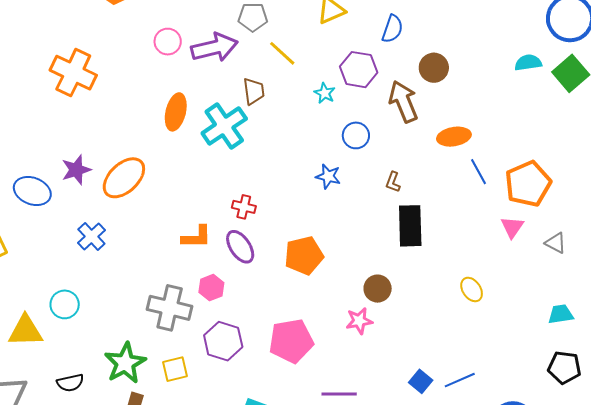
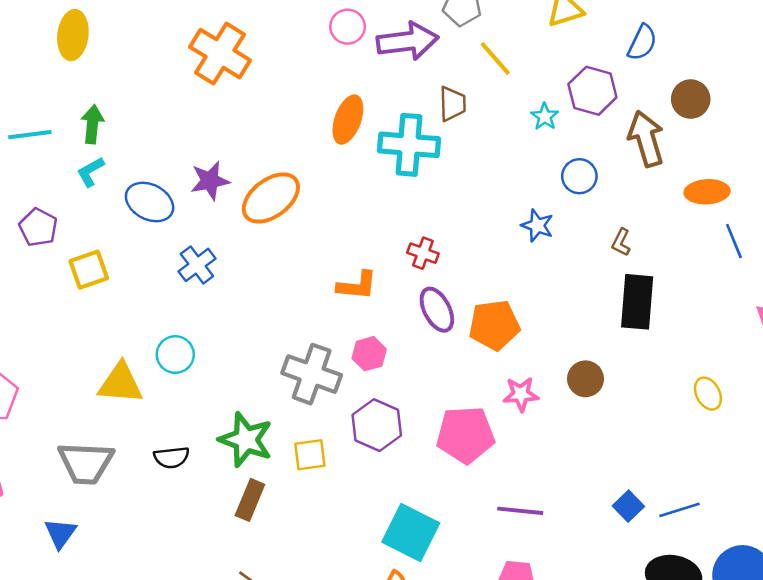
cyan cross: (224, 126) -> (409, 145), turned 33
blue cross: (91, 237) -> (197, 265), moved
purple ellipse: (240, 247) -> (437, 310), moved
pink star: (359, 321) -> (521, 394), moved
green star: (125, 363) -> (246, 440), turned -30

